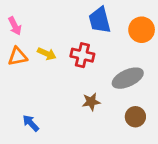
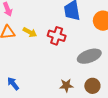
brown star: (91, 102) -> (66, 85), moved

